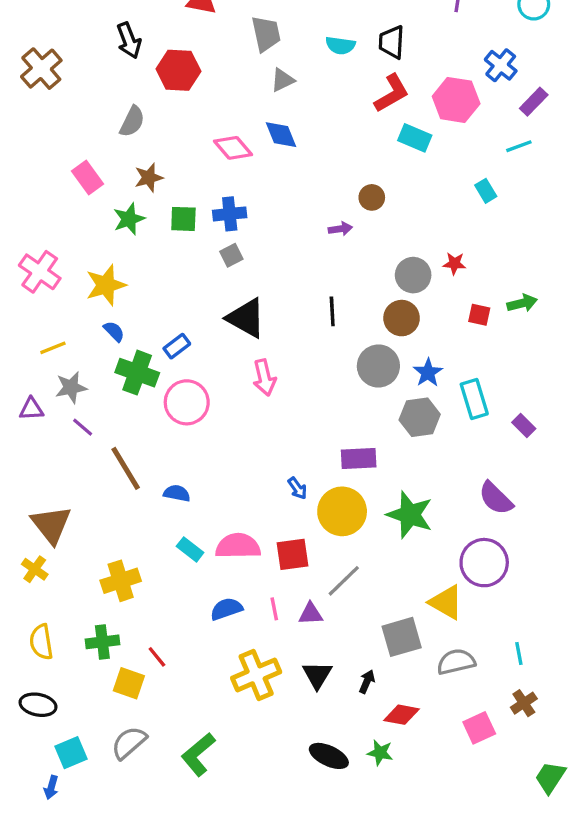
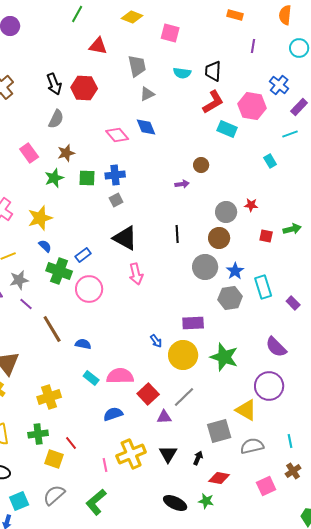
black arrow: (129, 40) -> (54, 84), moved
red square: (292, 554) -> (148, 394), moved, turned -35
pink line: (274, 609) -> (105, 465), moved

